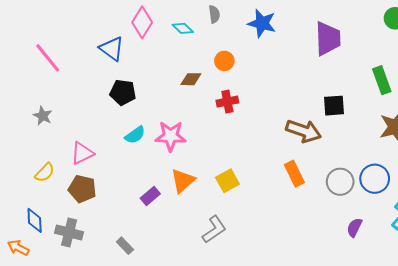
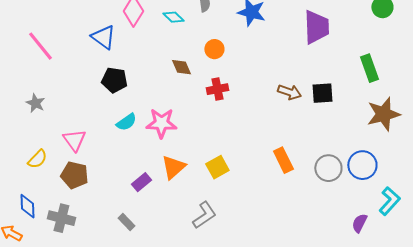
brown diamond: (191, 79) -> (181, 67), turned 65
brown arrow: (304, 131) -> (289, 92), moved, size x0.7
pink triangle: (82, 153) -> (74, 140), turned -40
purple semicircle: (354, 227) -> (359, 223), moved
gray rectangle: (125, 246) -> (126, 222), moved

